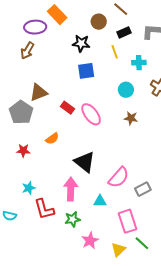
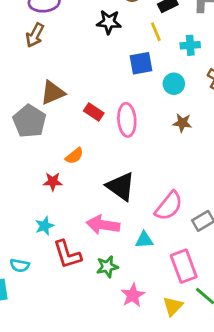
blue square: (86, 71) -> (141, 63), moved
pink ellipse: (91, 114) -> (127, 120), turned 35
red star: (23, 151) -> (53, 182), moved
pink arrow: (71, 189) -> (103, 225), turned -80

